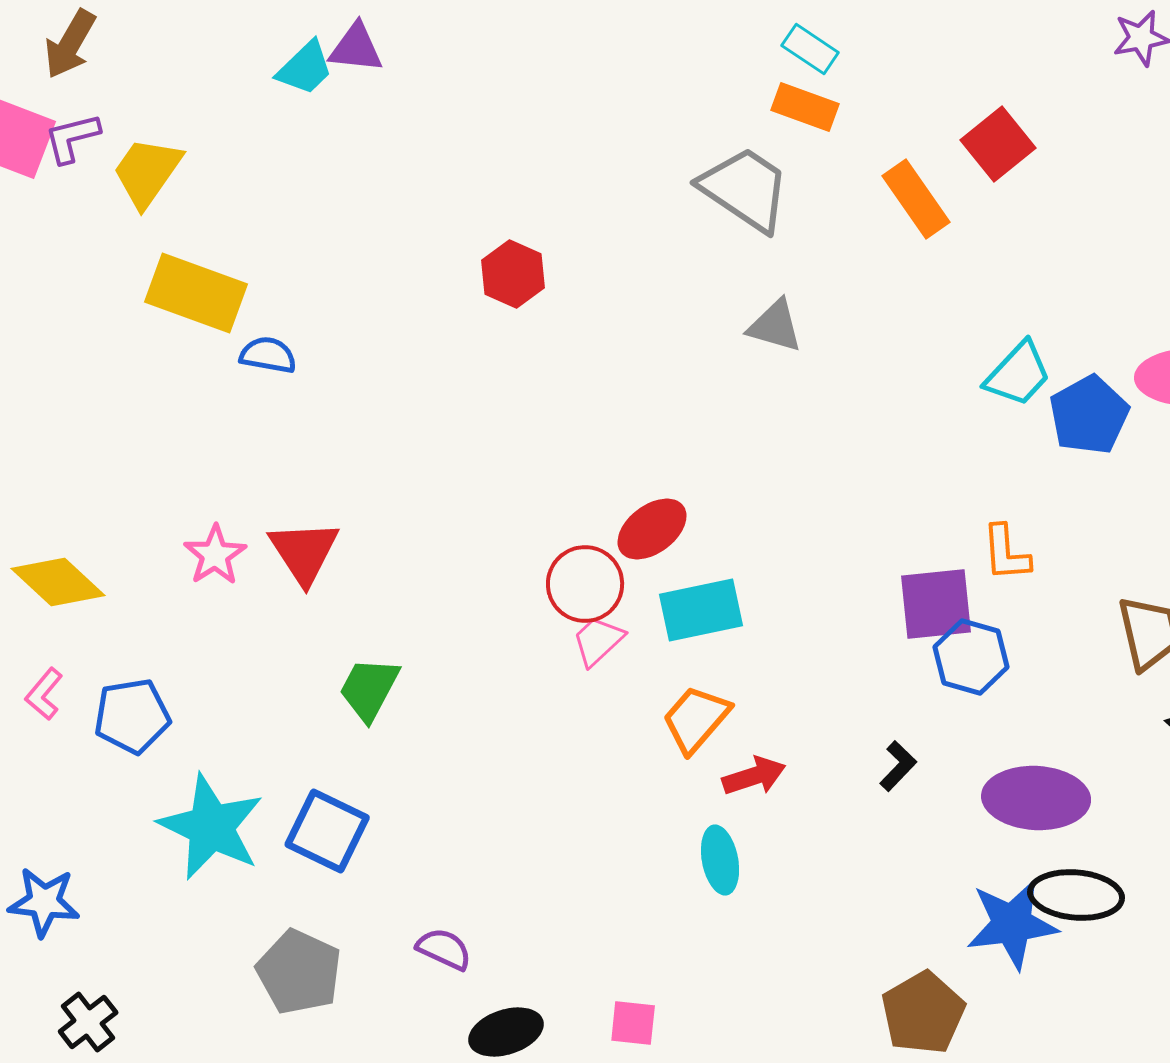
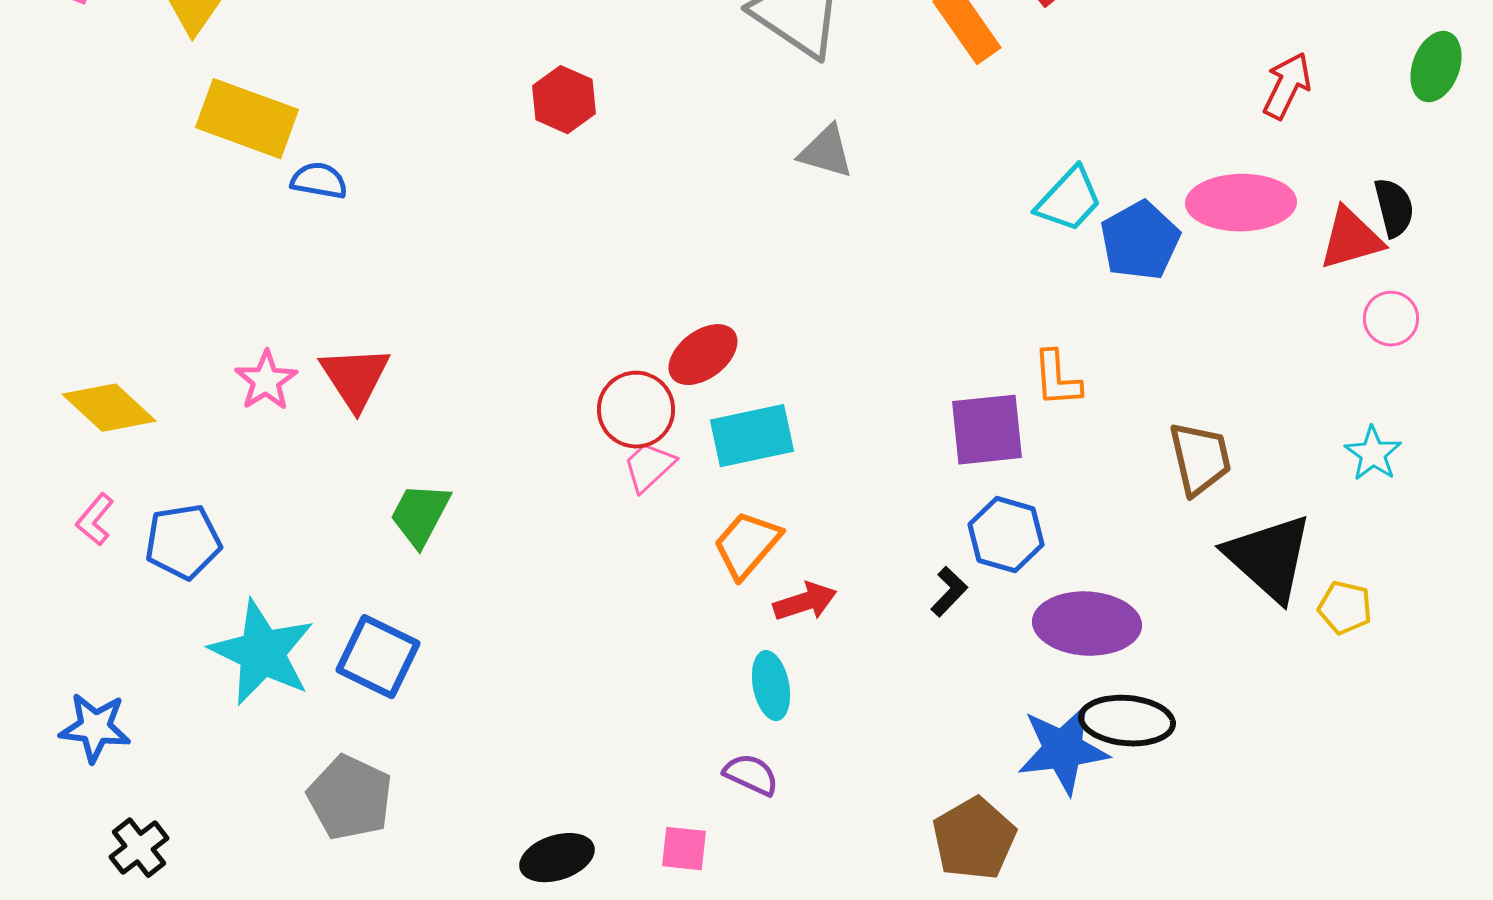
blue hexagon: (971, 657) -> (1006, 535), moved
purple semicircle: (444, 949) -> (751, 775), moved

